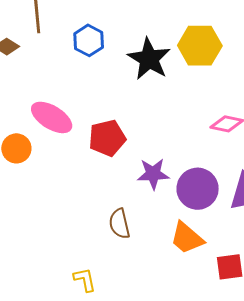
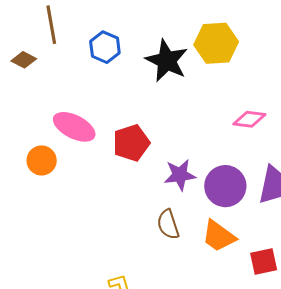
brown semicircle: (119, 224) -> (168, 224), moved

